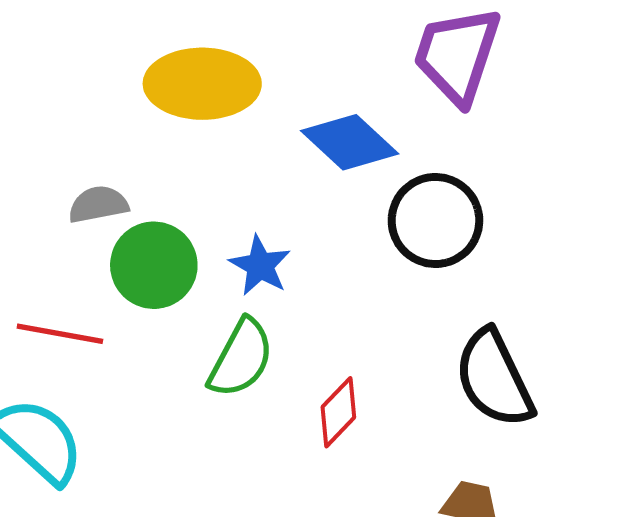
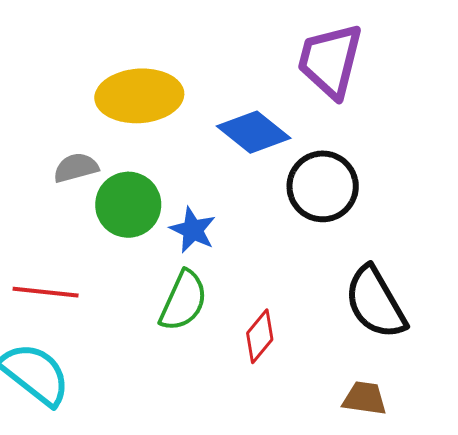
gray semicircle: (98, 204) -> (76, 168), moved
green circle: (154, 265) -> (128, 205), moved

